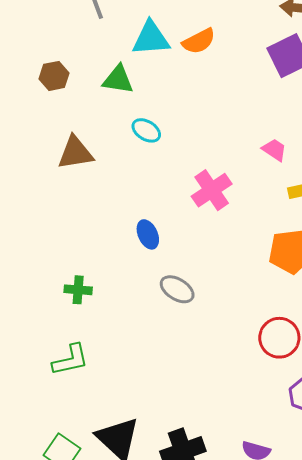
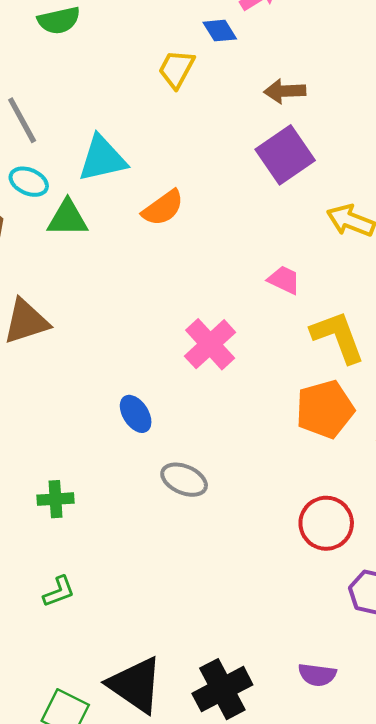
orange semicircle: (199, 41) -> (163, 208), moved
cyan ellipse: (146, 130) -> (29, 182), moved
green L-shape: (70, 360) -> (59, 592), size x0.7

